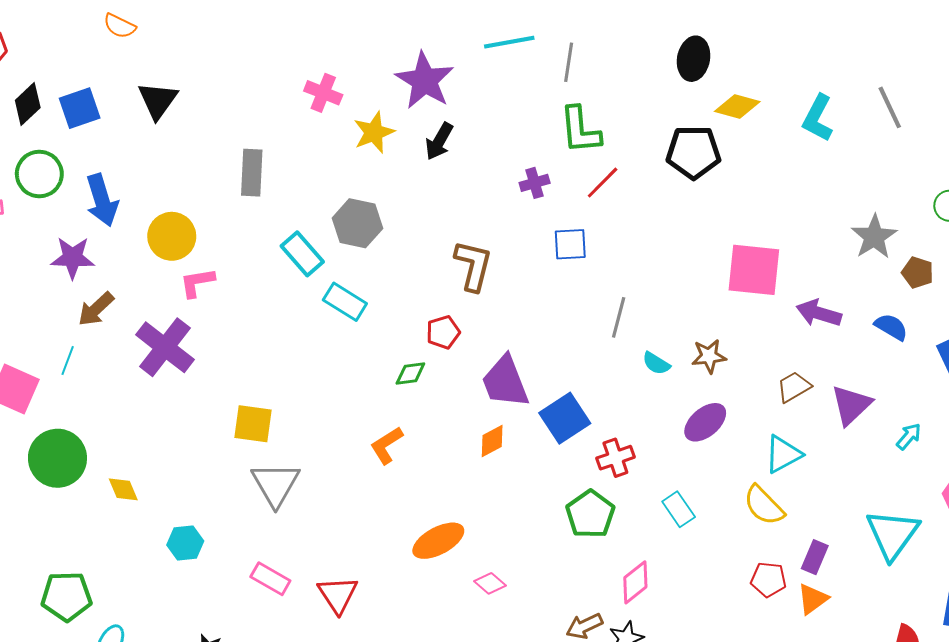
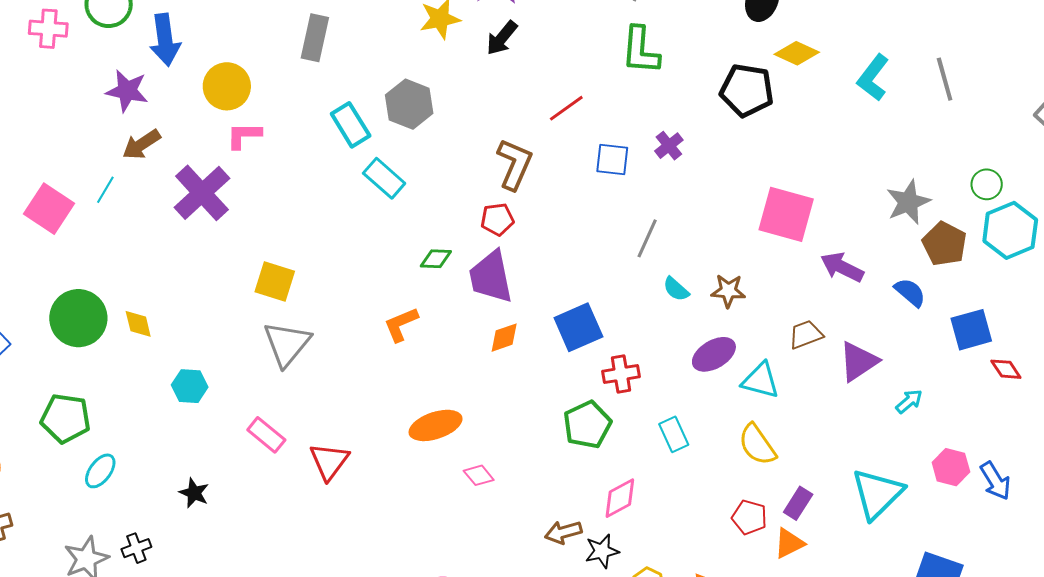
purple cross: (535, 183) -> (669, 146), moved, turned -32
red line: (603, 183) -> (566, 108), moved
brown pentagon: (918, 272) -> (945, 244), size x1.4
red pentagon: (443, 332) -> (497, 219), moved
purple trapezoid: (505, 382) -> (491, 277), moved
cyan triangle: (783, 454) -> (761, 380), moved, turned 33
green circle: (57, 458) -> (78, 318), moved

